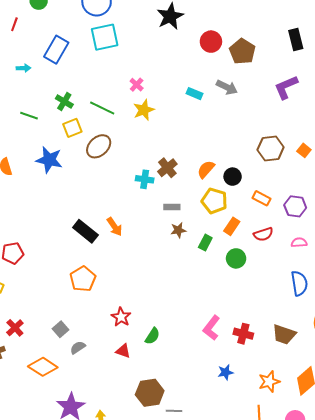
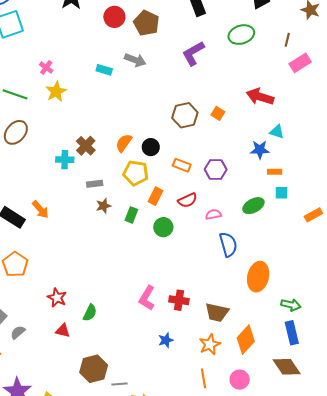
pink semicircle: (299, 243) -> (213, 214), moved
brown trapezoid: (284, 334) -> (217, 312), moved

